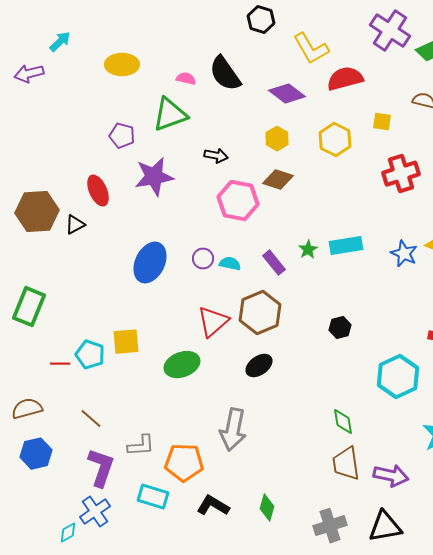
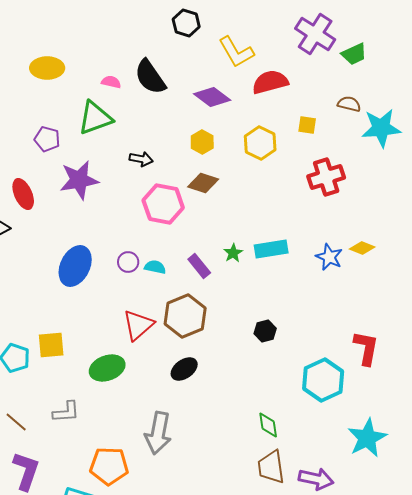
gray L-shape: (141, 446) -> (66, 412), moved

